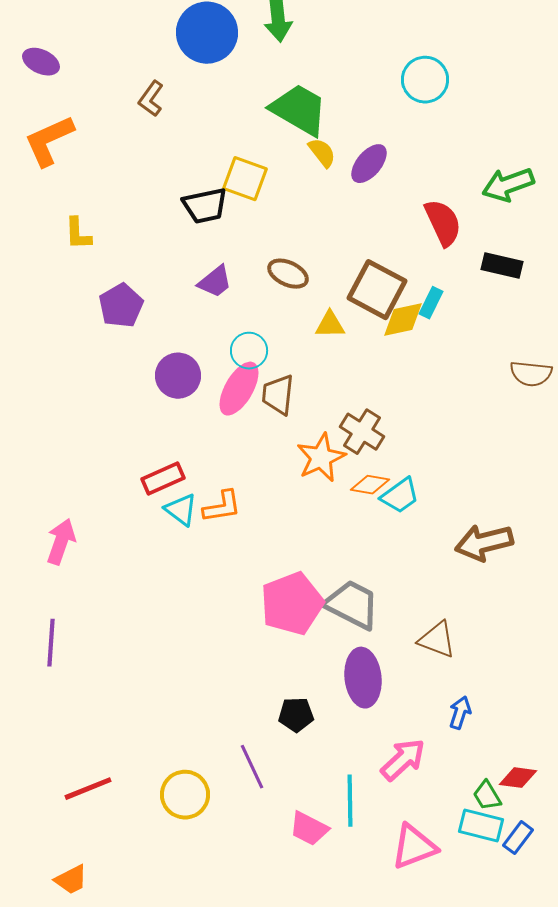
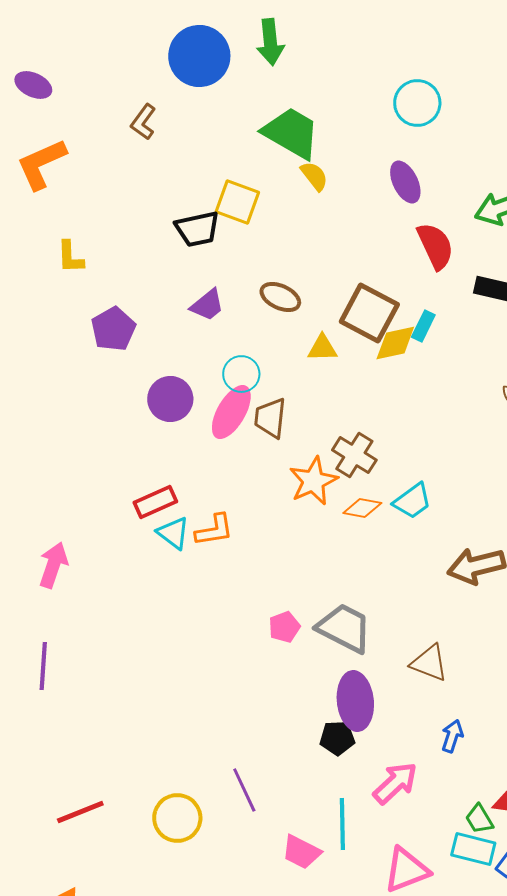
purple ellipse: (369, 164) -> (405, 182), moved, turned -66
cyan trapezoid: (400, 496) -> (412, 501), moved
pink pentagon: (292, 604) -> (284, 627), size x0.5
black pentagon: (296, 715) -> (337, 738), moved

